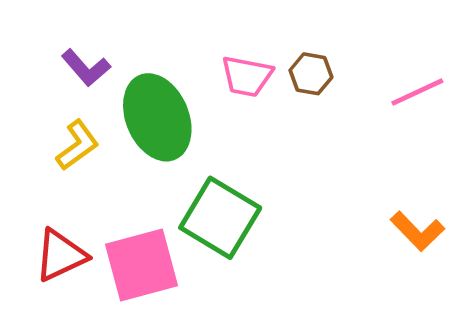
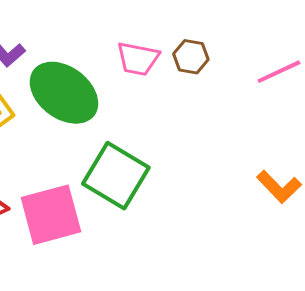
green ellipse: (157, 117) -> (64, 93), turned -30

